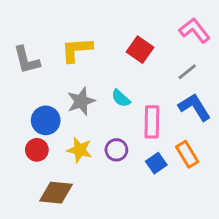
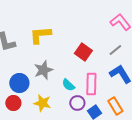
red square: (140, 50) -> (83, 52), moved
cyan semicircle: (121, 98) -> (68, 85), moved
purple circle: (116, 150) -> (77, 103), moved

